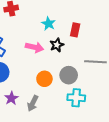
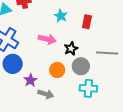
black star: (57, 45) -> (71, 49), moved
purple star: (11, 98) -> (30, 80), moved
gray arrow: (33, 103) -> (46, 94), turned -98

